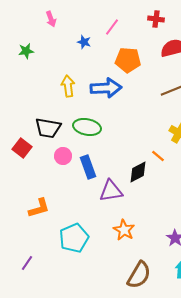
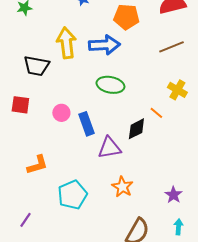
yellow arrow: (68, 86) -> (66, 43), size x1.4
green ellipse: (87, 127) -> (110, 85), moved
black trapezoid: (48, 128) -> (36, 66), moved
red square: (22, 148) -> (20, 105), turned -30

